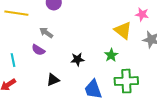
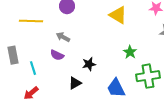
yellow triangle: (123, 30) -> (118, 15), moved
black star: (77, 59) -> (89, 64), moved

